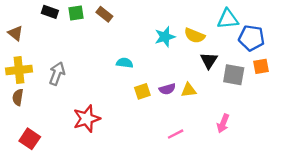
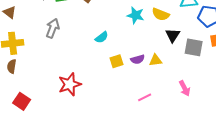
cyan star: (165, 37) -> (136, 15), turned 30
cyan semicircle: (125, 63) -> (102, 37), turned 136
gray arrow: (57, 74) -> (53, 28), moved
pink arrow: (223, 123) -> (185, 88), turned -49

